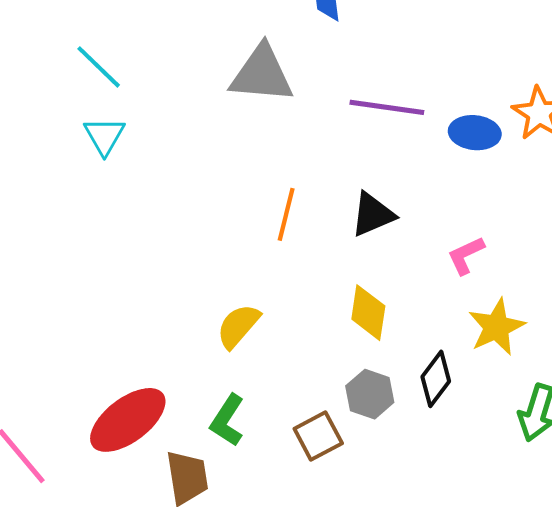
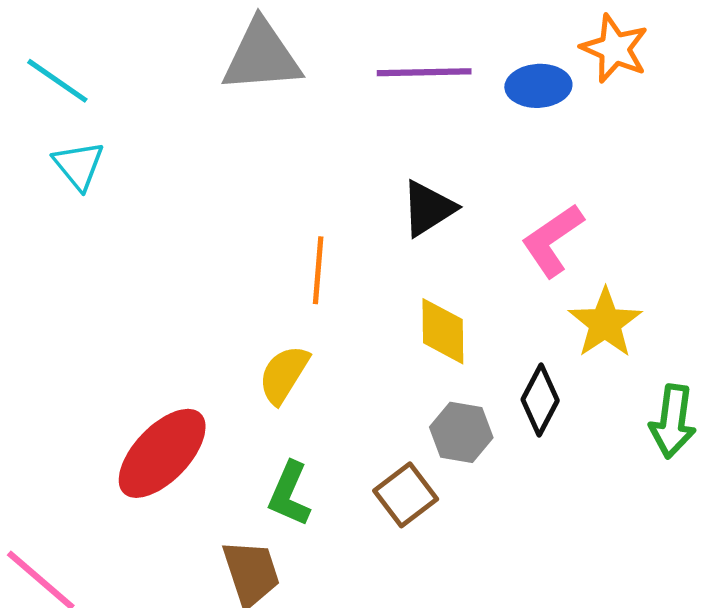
orange line: (286, 214) -> (318, 270), moved
pink L-shape: (466, 255) -> (552, 240), size x1.4
red ellipse: (128, 420) -> (162, 453), moved

